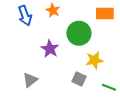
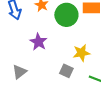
green circle: (79, 33) -> (66, 15), moved

